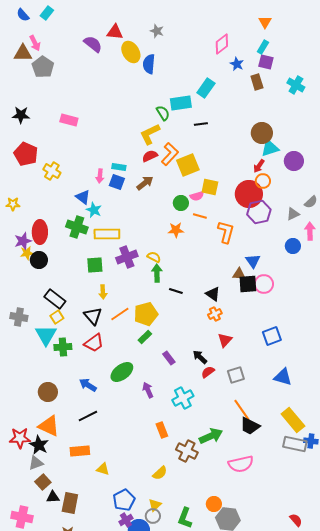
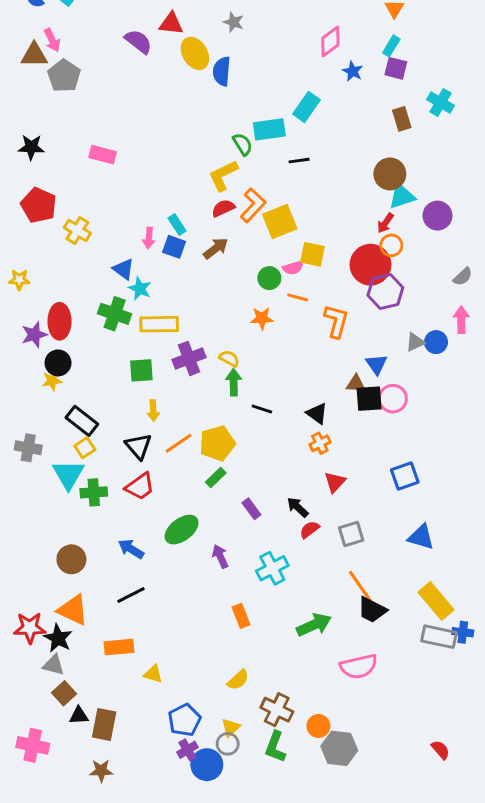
brown rectangle: (257, 82) -> (402, 119), moved
cyan rectangle: (119, 167) -> (177, 225), turned 48
gray triangle: (293, 214) -> (415, 342), moved
yellow star: (27, 253) -> (52, 381), moved
brown cross: (187, 451) -> (277, 710), moved
gray triangle: (36, 463) -> (54, 665), turned 35

